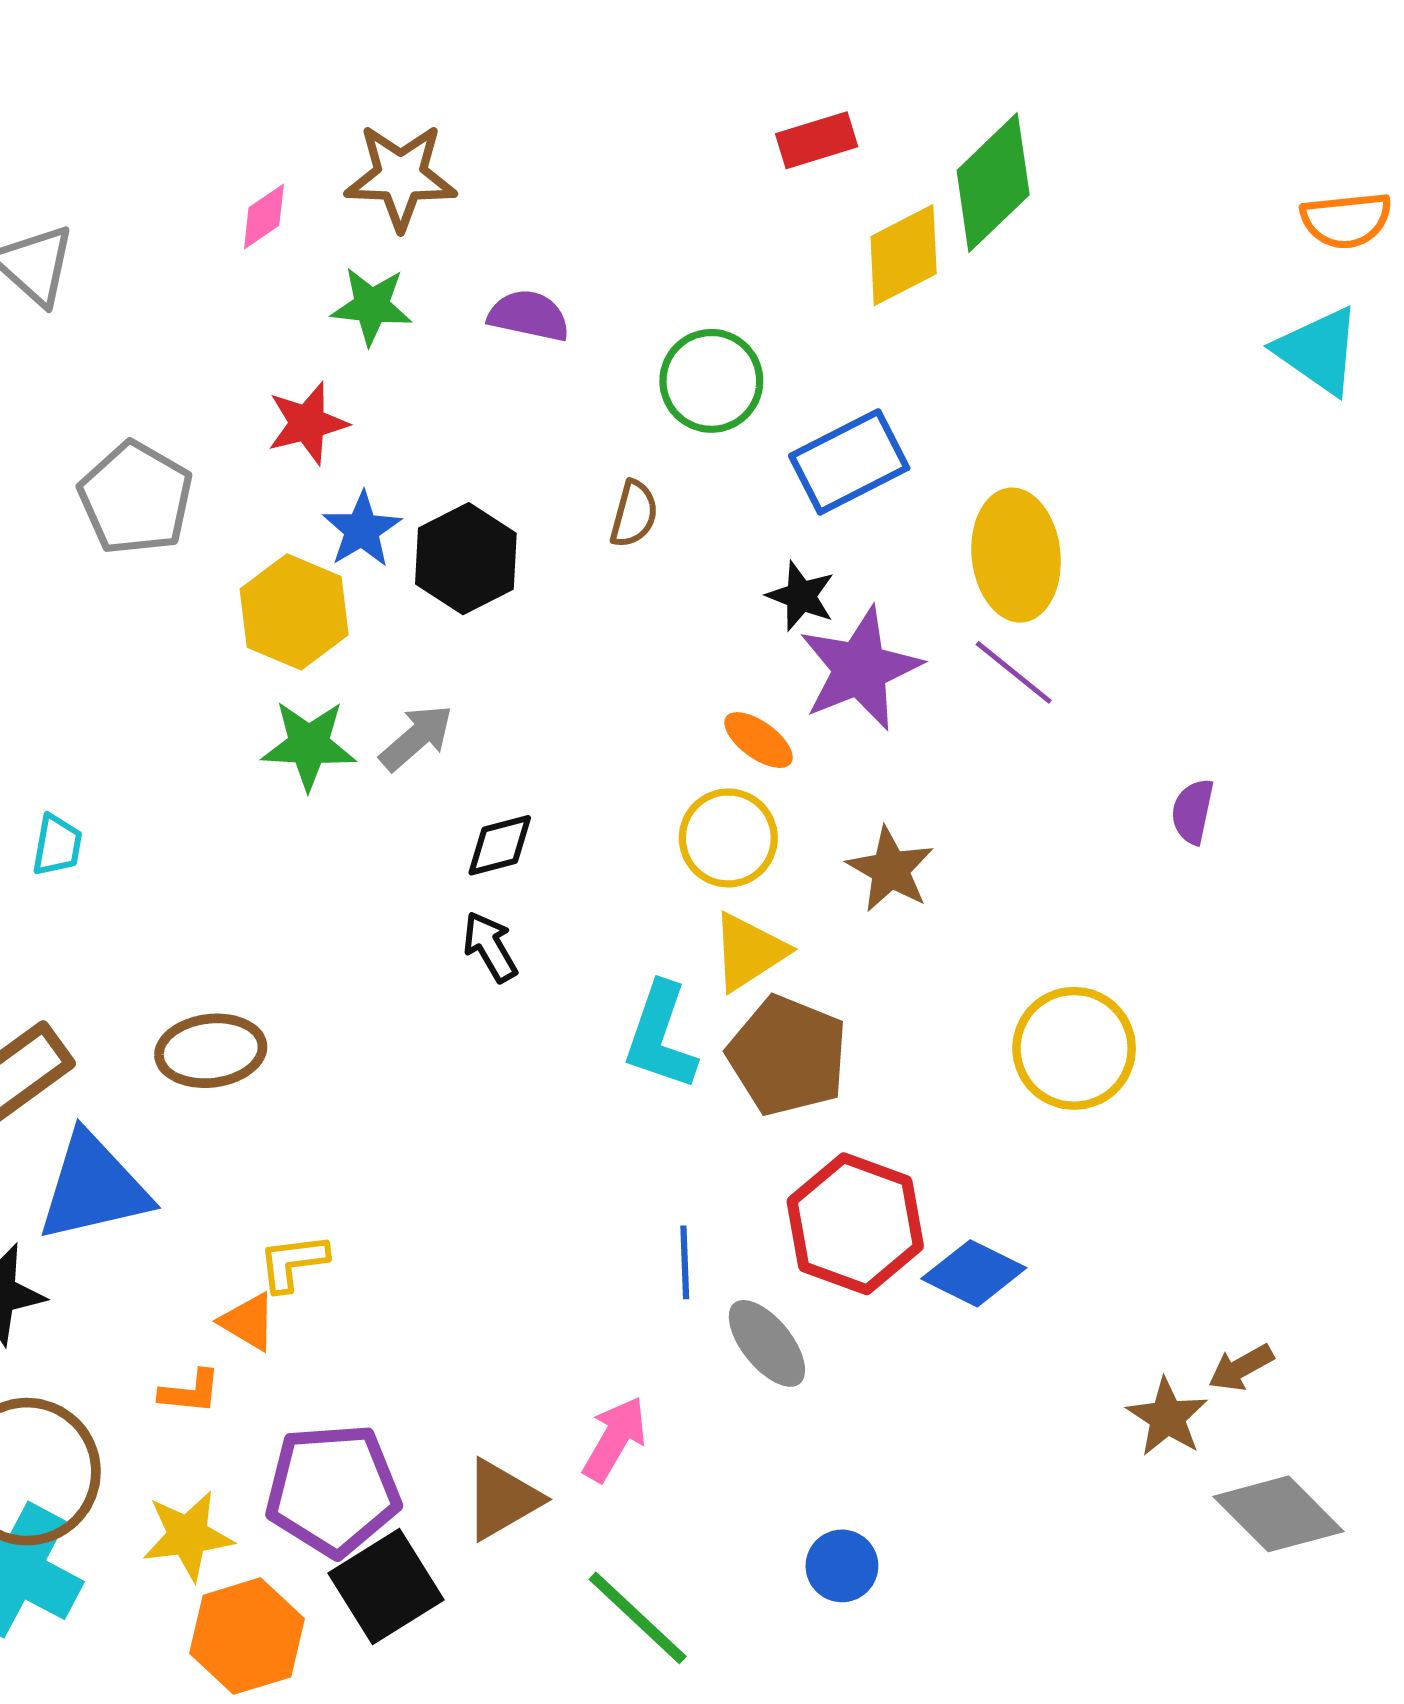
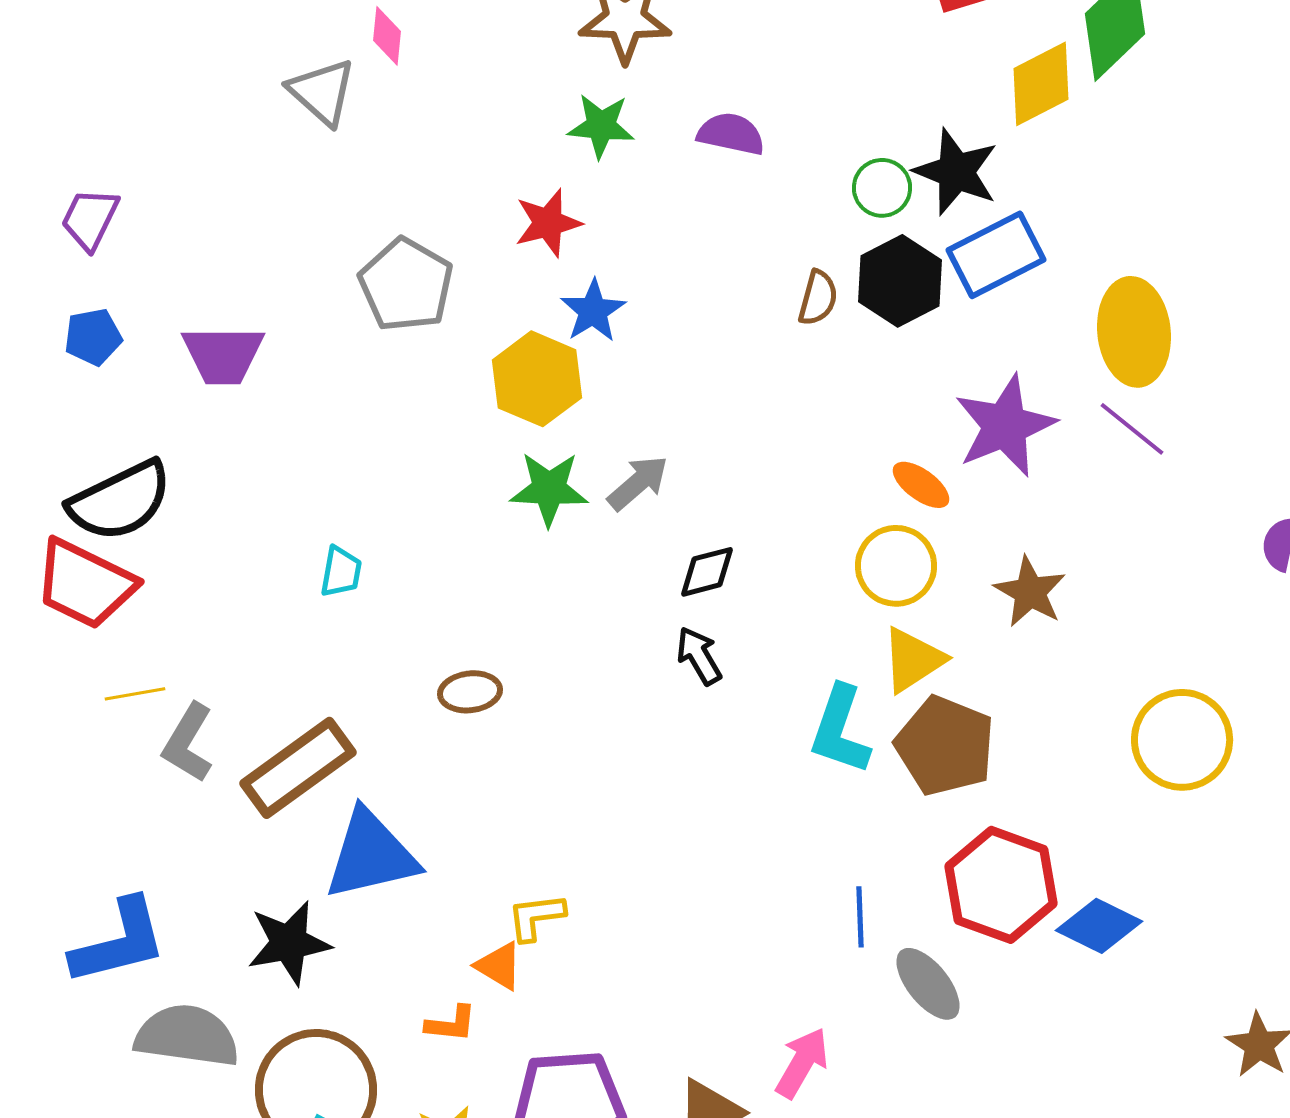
pink diamond: (264, 216) -> (387, 36), moved, turned -50
green circle: (711, 381) -> (882, 188), size x0.7
black hexagon: (466, 559) -> (900, 281), moved
black star: (801, 596) -> (956, 172), moved, size x1.5
brown ellipse: (211, 1051) -> (470, 692), moved, size x0.7

